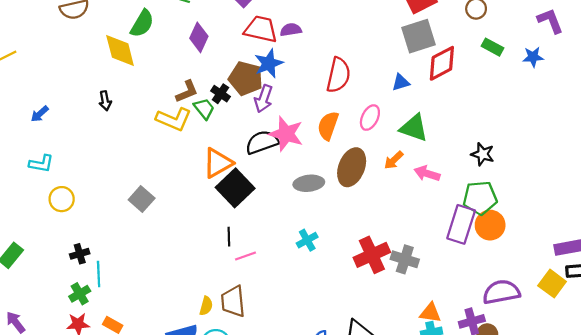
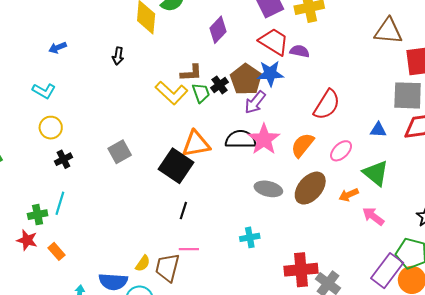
black square: (235, 188) -> (176, 166), moved, turned -32
black cross: (80, 254) -> (63, 159), moved, turned -30
pink line: (245, 256) -> (189, 249), moved

